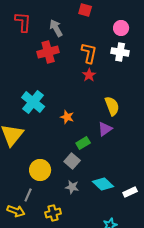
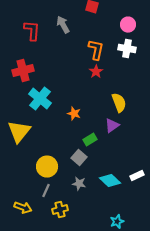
red L-shape: (23, 22) -> (32, 31), moved
red cross: (48, 52) -> (23, 71), moved
white rectangle: (130, 192) -> (137, 176), moved
gray line: (28, 195) -> (46, 191), moved

